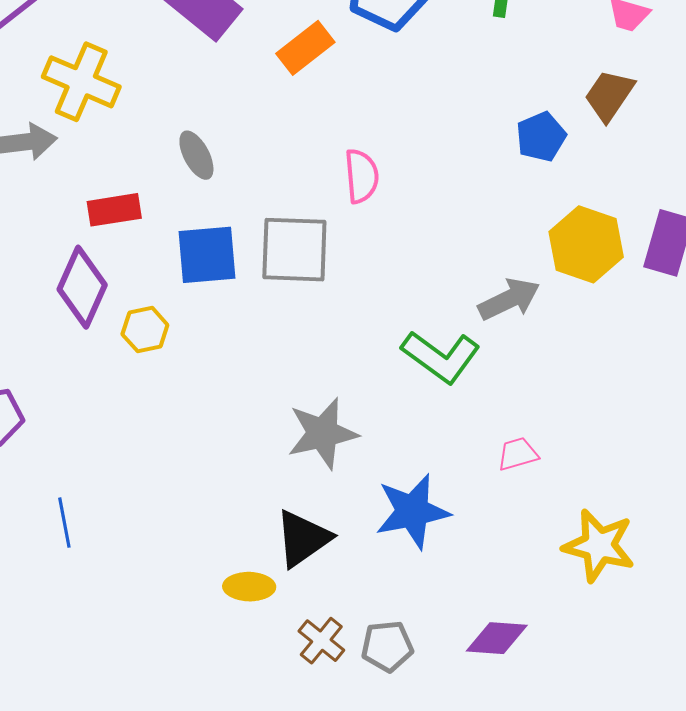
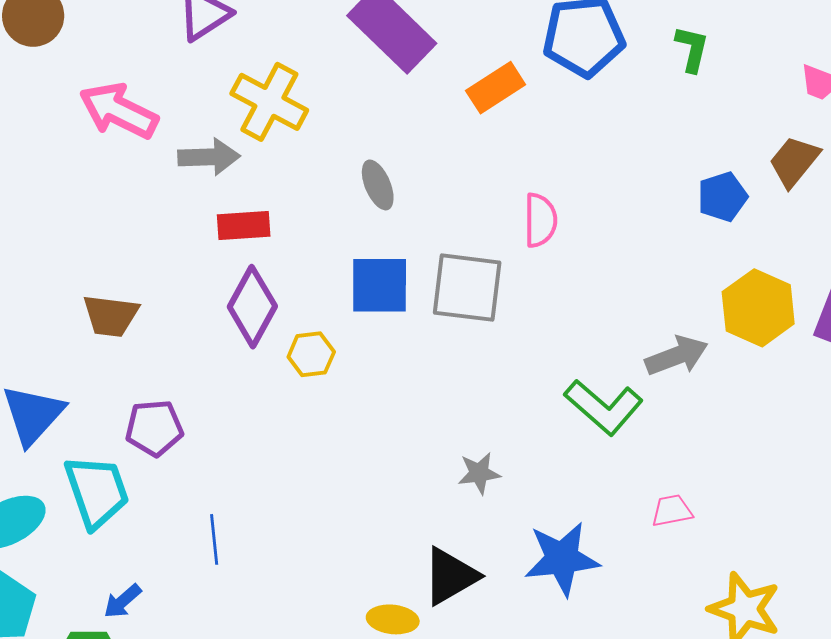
red rectangle: (114, 210) -> (244, 225), moved
gray star: (323, 433) -> (479, 473), size x0.6

